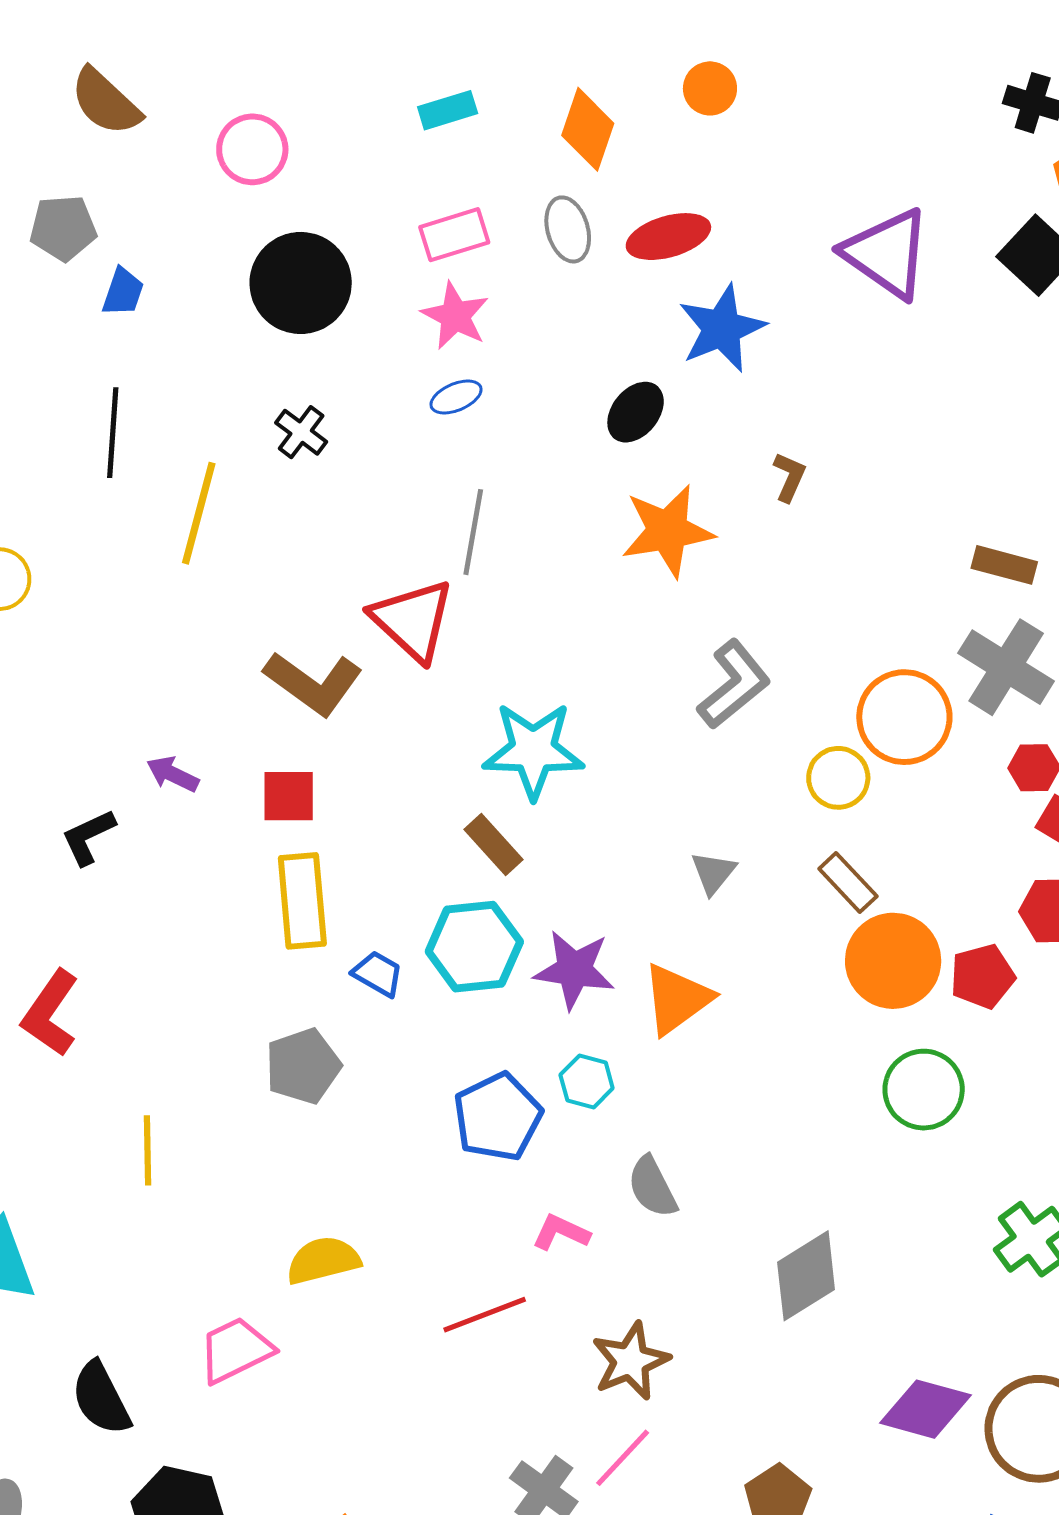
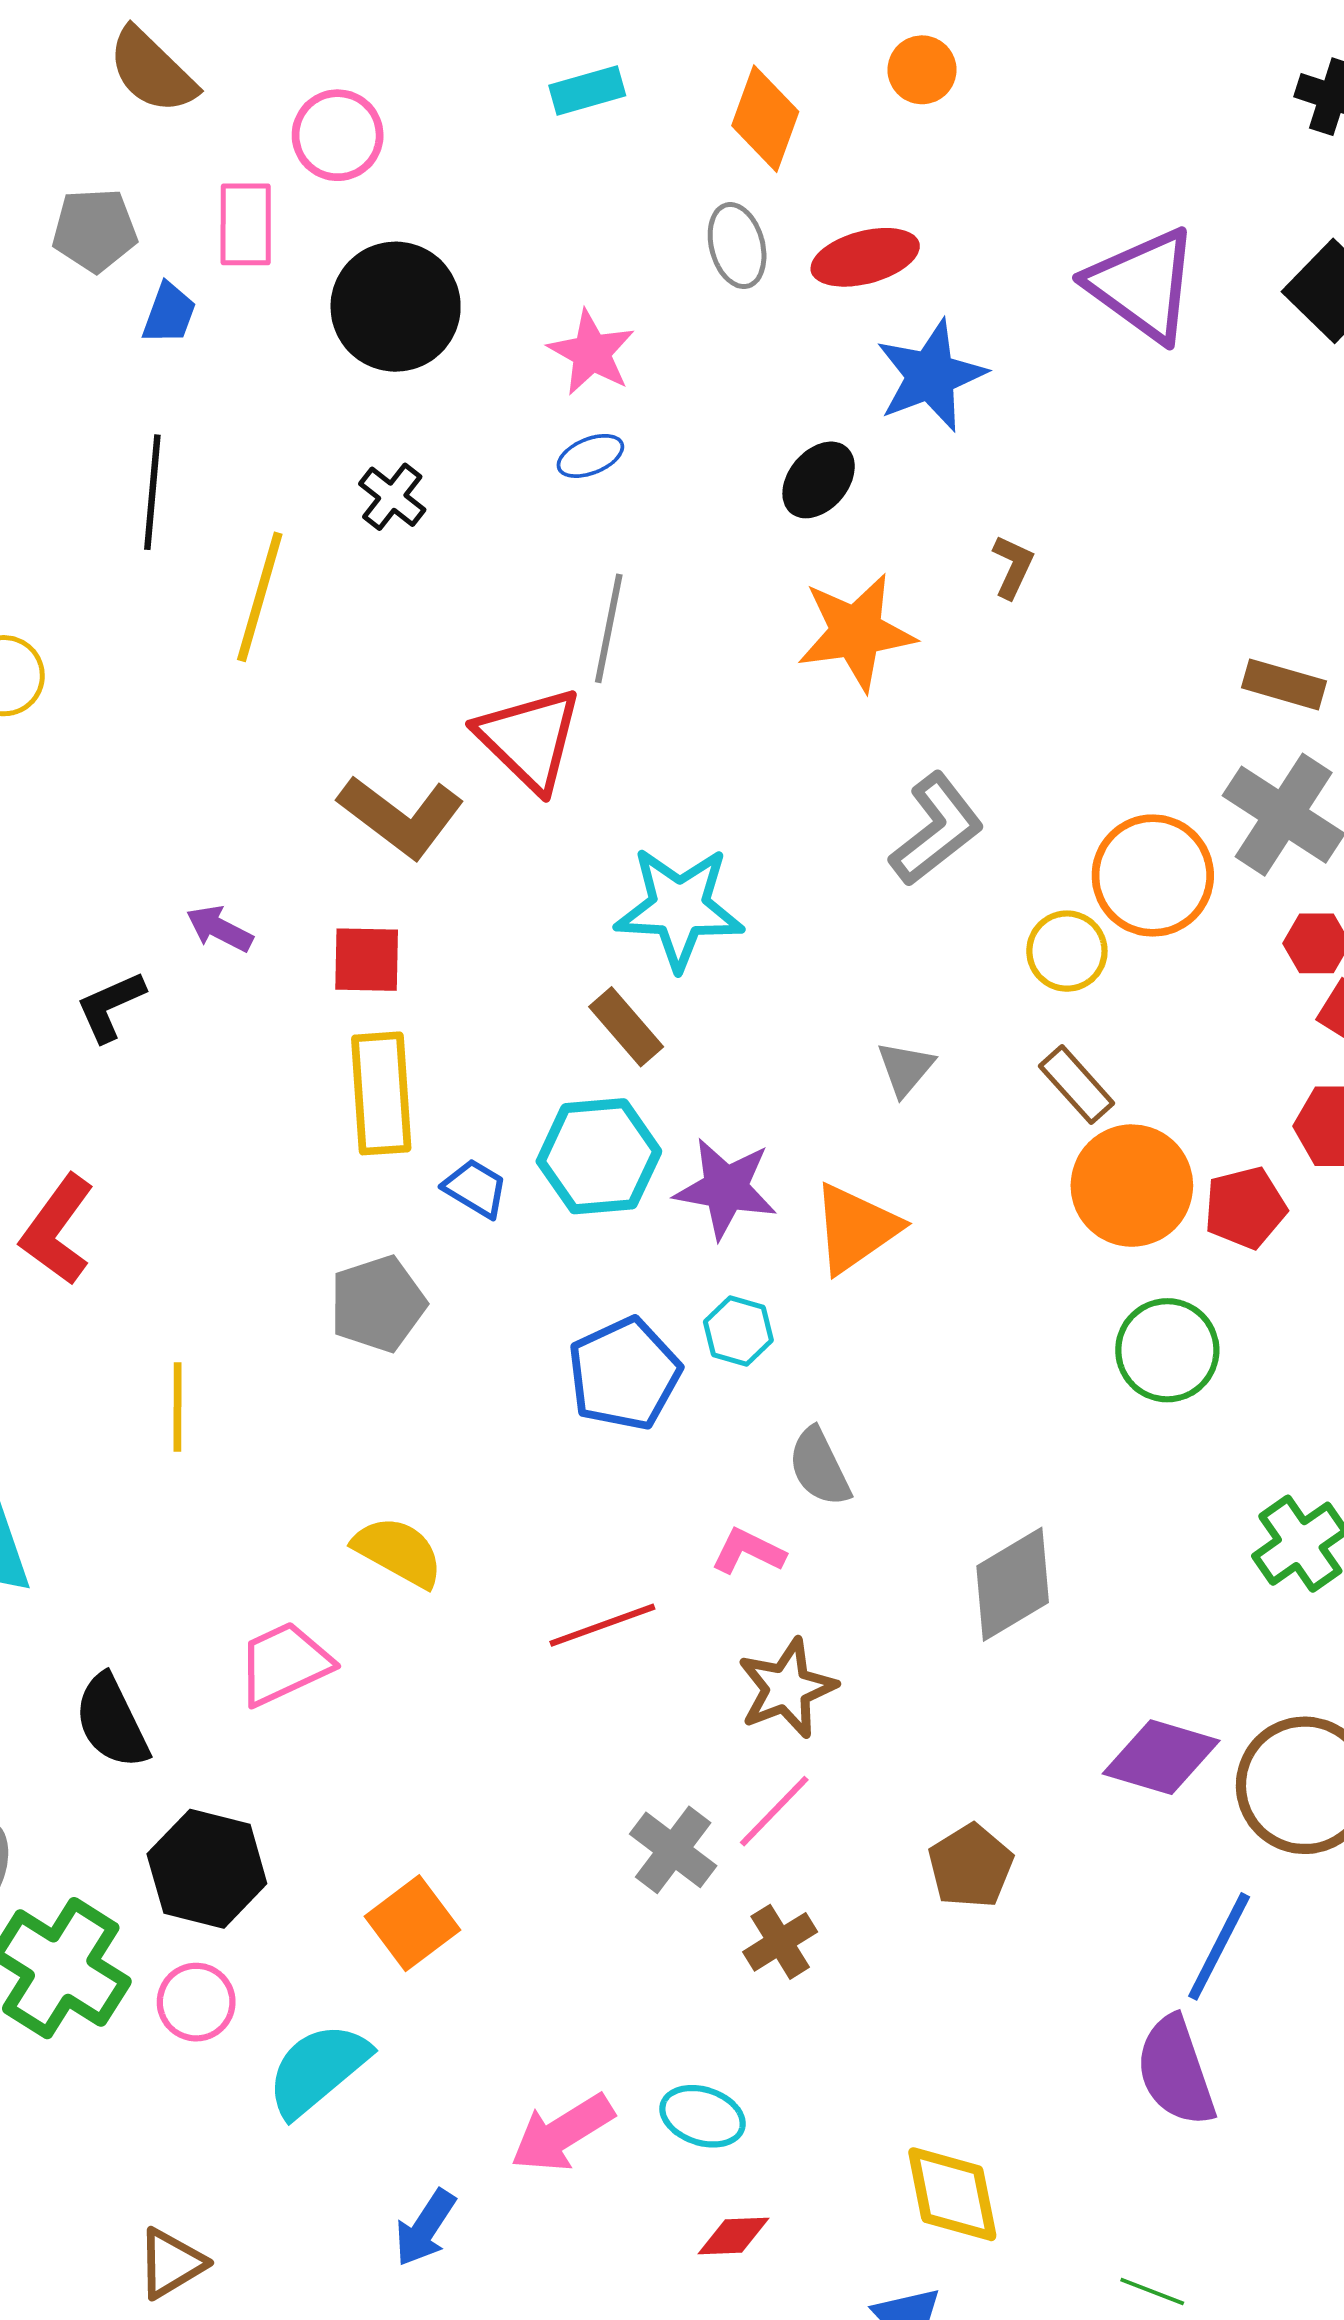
pink rectangle: (454, 235) -> (246, 224), moved, turned -74
pink L-shape: (561, 1232) -> (748, 1551), moved
yellow semicircle: (323, 1260) -> (398, 1552), turned 42

